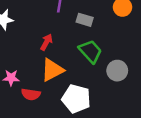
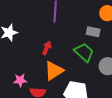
gray rectangle: (85, 20) -> (93, 32), moved

